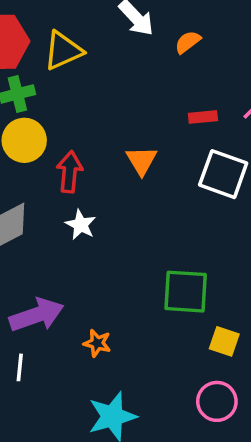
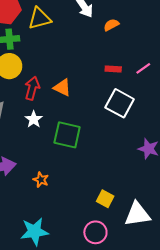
orange triangle: (142, 160) -> (62, 88), moved, turned -42
green square: (186, 292) -> (67, 135), moved
orange star: (97, 343) -> (41, 180), moved

